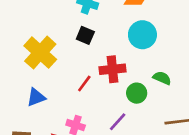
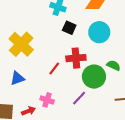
black square: (85, 35) -> (69, 28), moved
green circle: (137, 93) -> (94, 77), size x1.5

